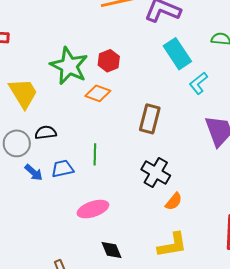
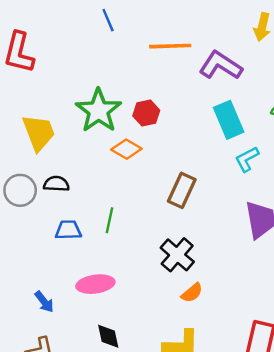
blue arrow: (34, 172) -> (44, 302), moved

